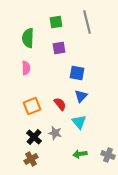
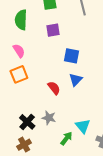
pink semicircle: (26, 68) -> (19, 51), turned -32
orange square: (32, 106) -> (19, 74), moved
cyan triangle: (79, 122) -> (83, 126), moved
green arrow: (80, 154) -> (66, 138), moved, turned 136

